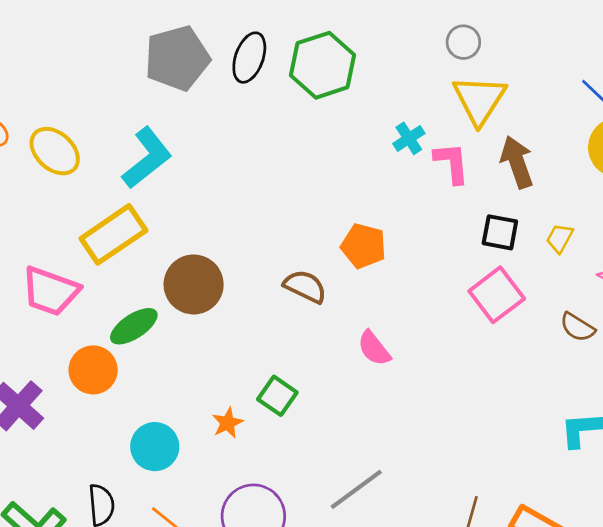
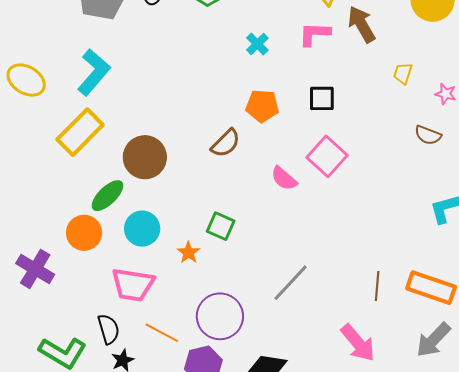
cyan cross: (409, 138) -> (257, 44), moved
pink L-shape: (452, 163) -> (314, 34), turned -72
black square: (500, 232) -> (322, 98), moved
brown semicircle: (305, 286) -> (226, 143), turned 120
pink trapezoid: (51, 291) -> (133, 285), moved
pink square: (497, 295) -> (327, 156), moved
cyan circle: (155, 447) -> (142, 229), moved

